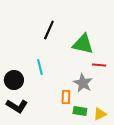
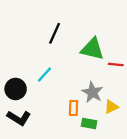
red line: (99, 65) -> (116, 64), moved
cyan line: (40, 67) -> (45, 75), turned 56
yellow triangle: (100, 114) -> (111, 107), moved

